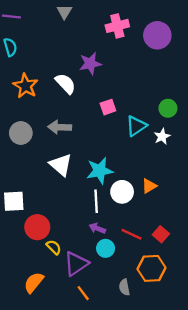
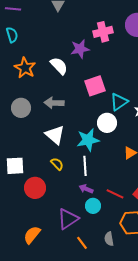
pink cross: (117, 26) -> (103, 32), moved
pink square: (108, 107) -> (95, 86), size x1.5
white circle: (122, 192) -> (107, 123), moved
yellow semicircle: (54, 247) -> (57, 164), moved
orange line: (83, 293) -> (82, 243), moved

